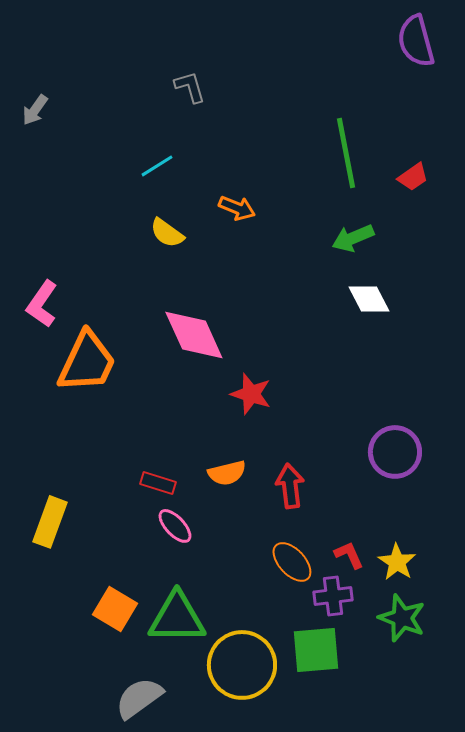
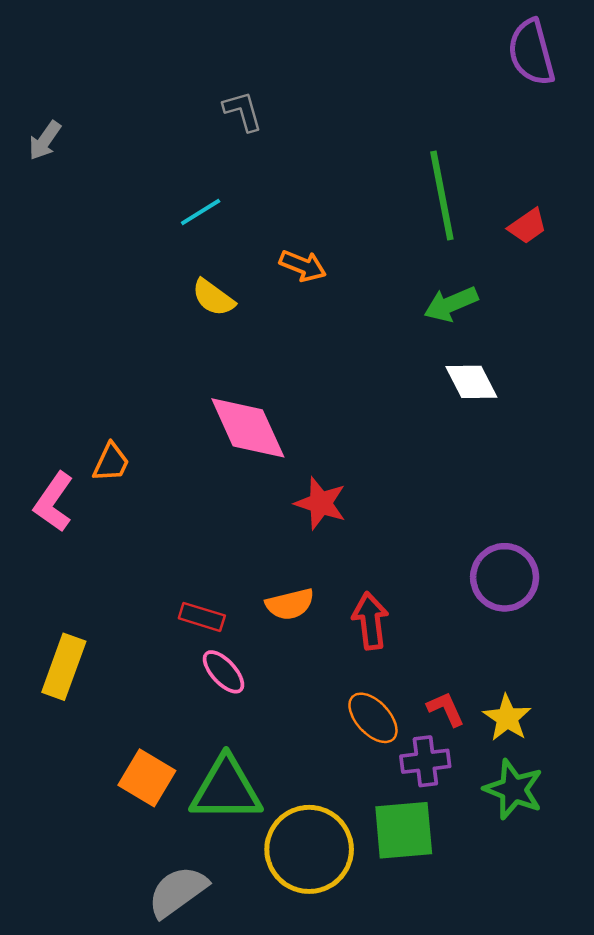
pink L-shape: (42, 304) -> (54, 502), moved
orange trapezoid: (87, 362) -> (111, 462), size x0.5

